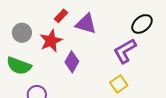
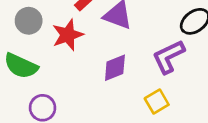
purple diamond: (72, 62) -> (115, 68), moved, turned 35

